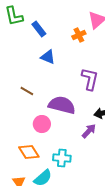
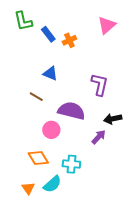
orange cross: (79, 35) -> (69, 40), moved
blue triangle: (48, 57) -> (50, 73), moved

